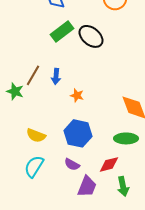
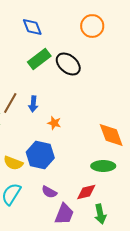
blue hexagon: (78, 133) -> (40, 155), moved

